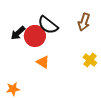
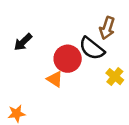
black semicircle: (48, 25) -> (92, 48), moved
red circle: (35, 36) -> (68, 59), moved

